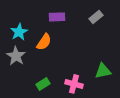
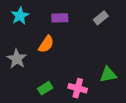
cyan star: (19, 32) -> (20, 16), moved

